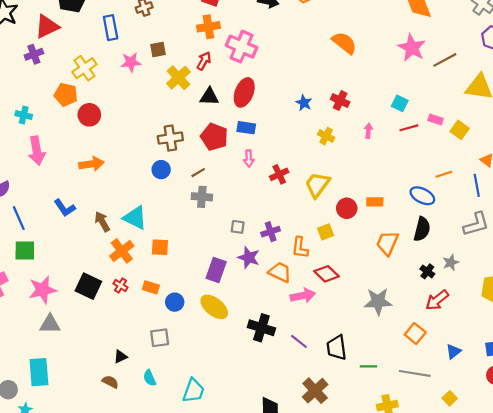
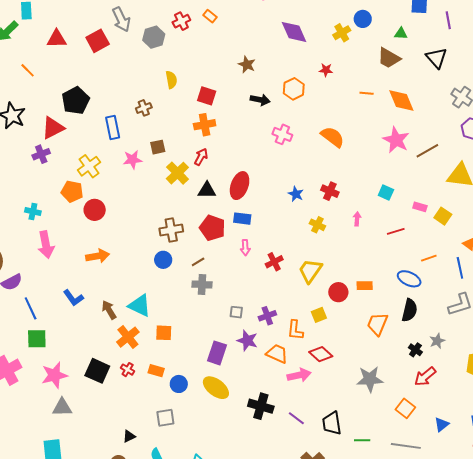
pink cross: (242, 47) -> (282, 134), moved, size x0.7
red line: (409, 128) -> (396, 231), moved

